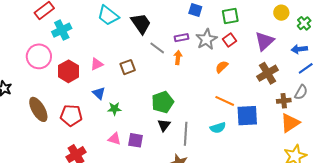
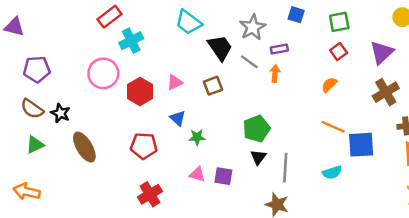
black trapezoid: (141, 23) -> (220, 48), moved
gray star: (206, 39) -> (253, 27), moved
brown ellipse: (38, 109) -> (84, 147), moved
cyan semicircle: (218, 128) -> (332, 172), moved

